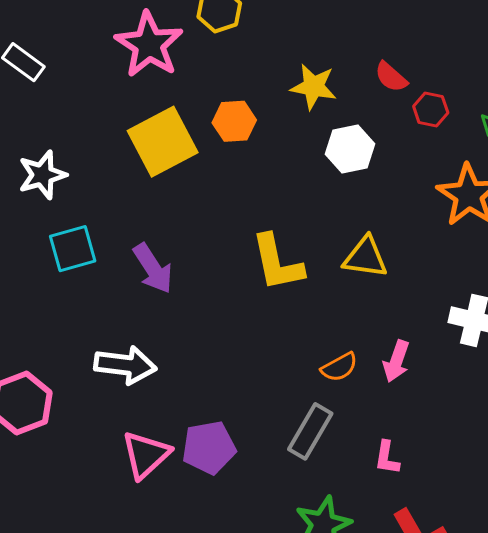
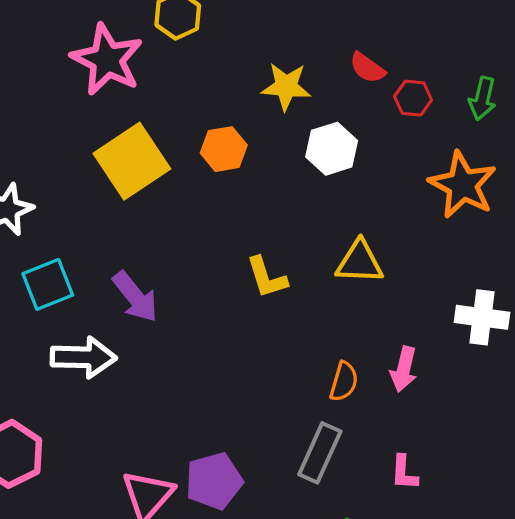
orange hexagon: (234, 121) -> (224, 149), moved
yellow L-shape: (277, 263) -> (267, 277), size x0.7
white arrow: (125, 365) -> (84, 357), moved
orange semicircle: (339, 367) -> (344, 382), turned -39

